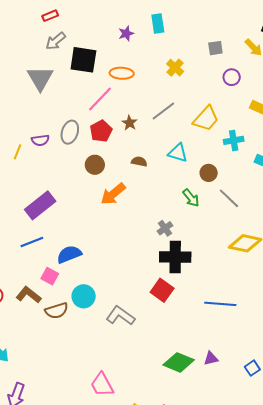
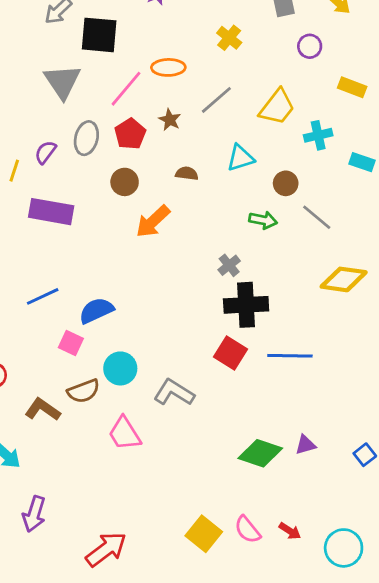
orange ellipse: (122, 73) -> (168, 67), moved
gray triangle: (40, 78) -> (62, 82), moved
purple semicircle: (40, 140) -> (45, 152), turned 138
cyan triangle: (178, 153) -> (240, 158), turned -30
green arrow: (191, 198) -> (263, 220), turned -36
purple rectangle: (40, 205) -> (51, 212), moved, turned 52
brown L-shape: (29, 295) -> (43, 409), moved
blue line: (220, 304) -> (290, 356), moved
pink trapezoid: (102, 385) -> (125, 433), moved

